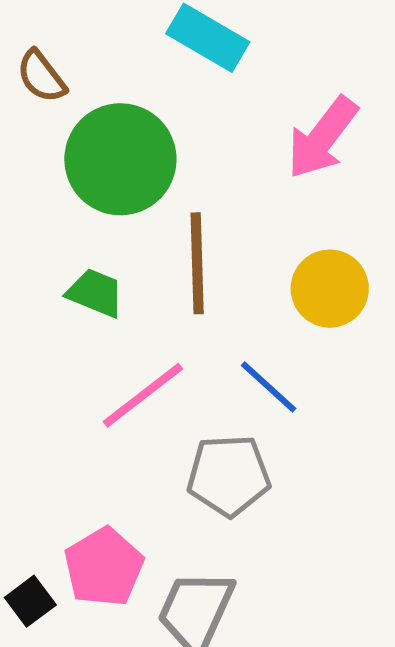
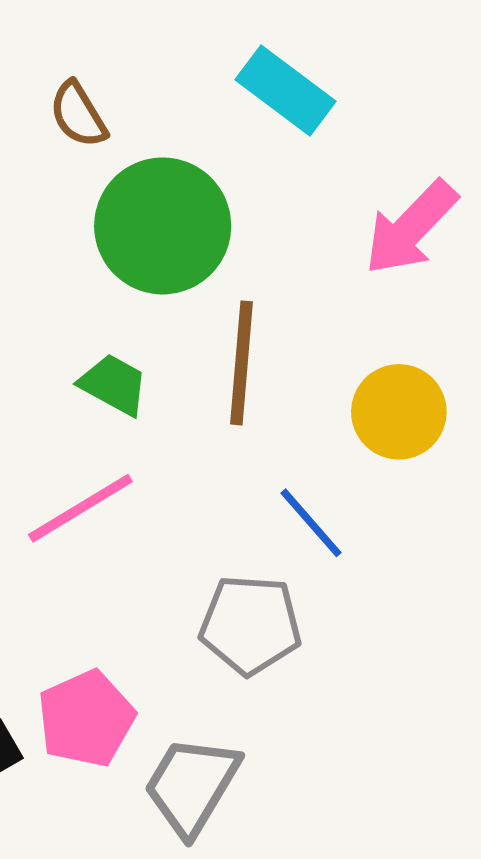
pink line: (143, 395) -> (80, 508), moved

